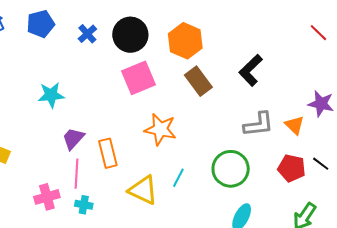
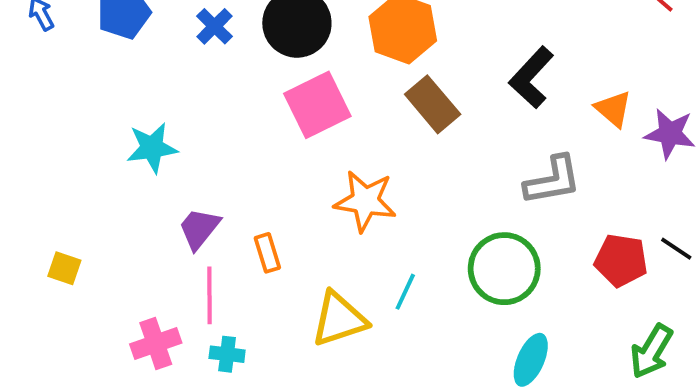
orange triangle: (295, 125) -> (613, 109), moved
orange rectangle: (108, 153) -> (267, 253), size x0.7
yellow triangle: (143, 190) -> (339, 319), turned -40

